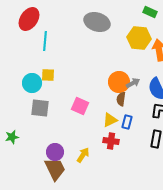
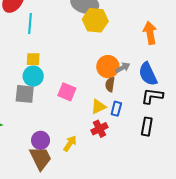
yellow hexagon: (139, 38) -> (95, 20), moved
cyan circle: (32, 83) -> (33, 76), moved
red cross: (111, 141) -> (99, 129), turned -35

